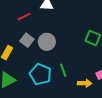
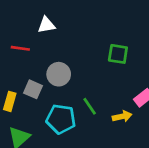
red line: (24, 17) -> (20, 48), turned 48
gray square: (27, 40) -> (33, 89), moved

